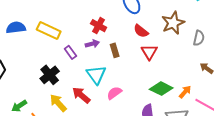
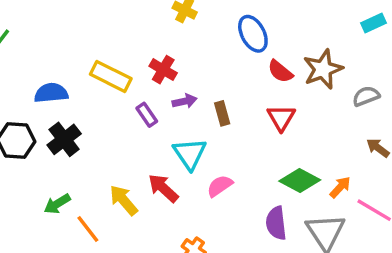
red cross: (99, 26) -> (163, 70), moved
blue semicircle: (16, 28) -> (51, 93), moved
red semicircle: (141, 31) -> (280, 71), moved
gray semicircle: (199, 38) -> (366, 96), turned -126
black cross: (50, 75) -> (64, 139), moved

